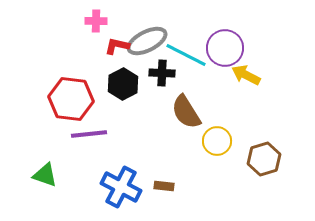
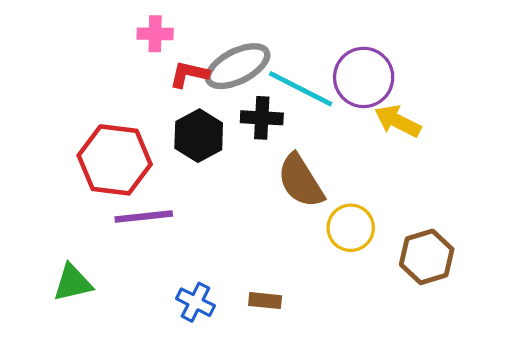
green triangle: (45, 175) -> (73, 283), turned -32
blue cross: (121, 187) -> (195, 302), size x0.6

